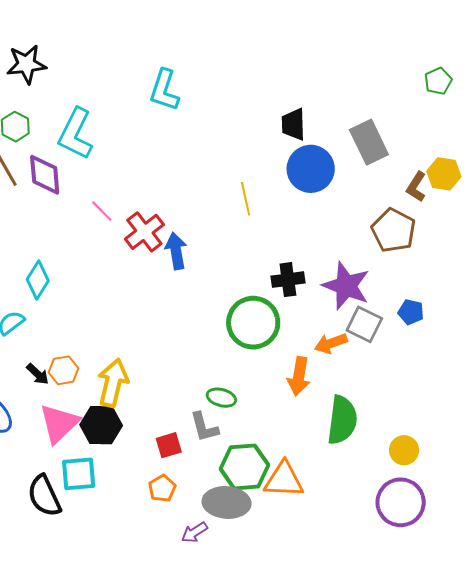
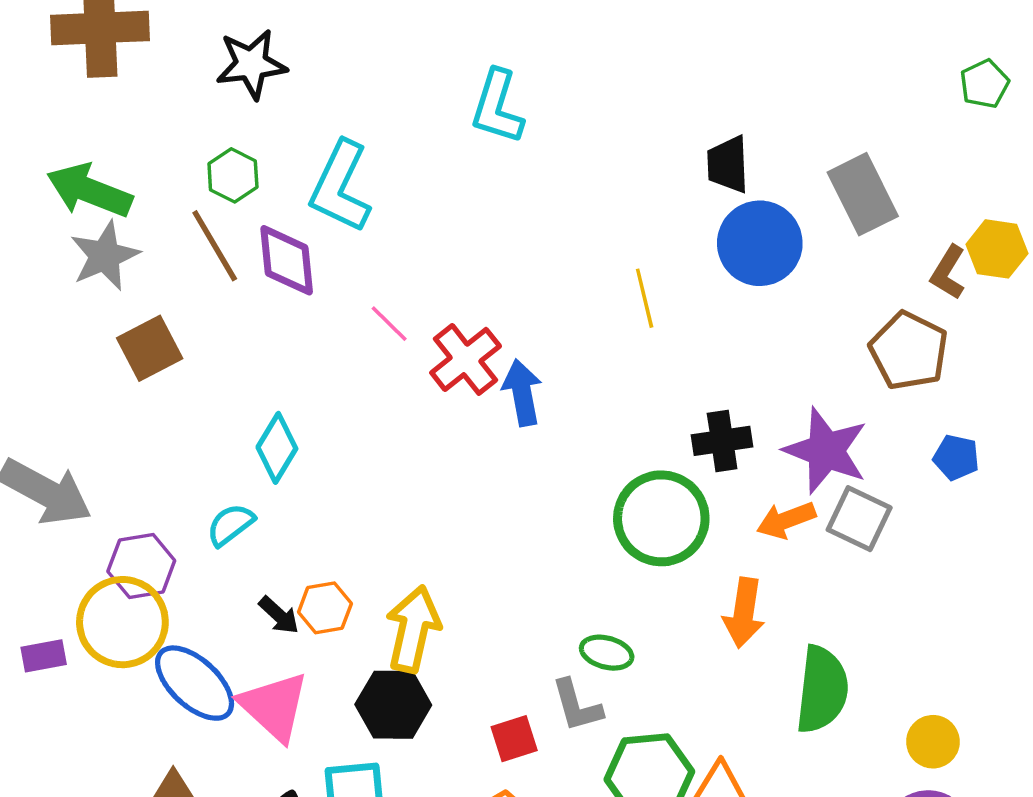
blue pentagon: (411, 312) -> (956, 457), moved
orange arrow: (331, 343) -> (786, 520), moved
pink triangle: (59, 423) -> (274, 706), moved, turned -33

